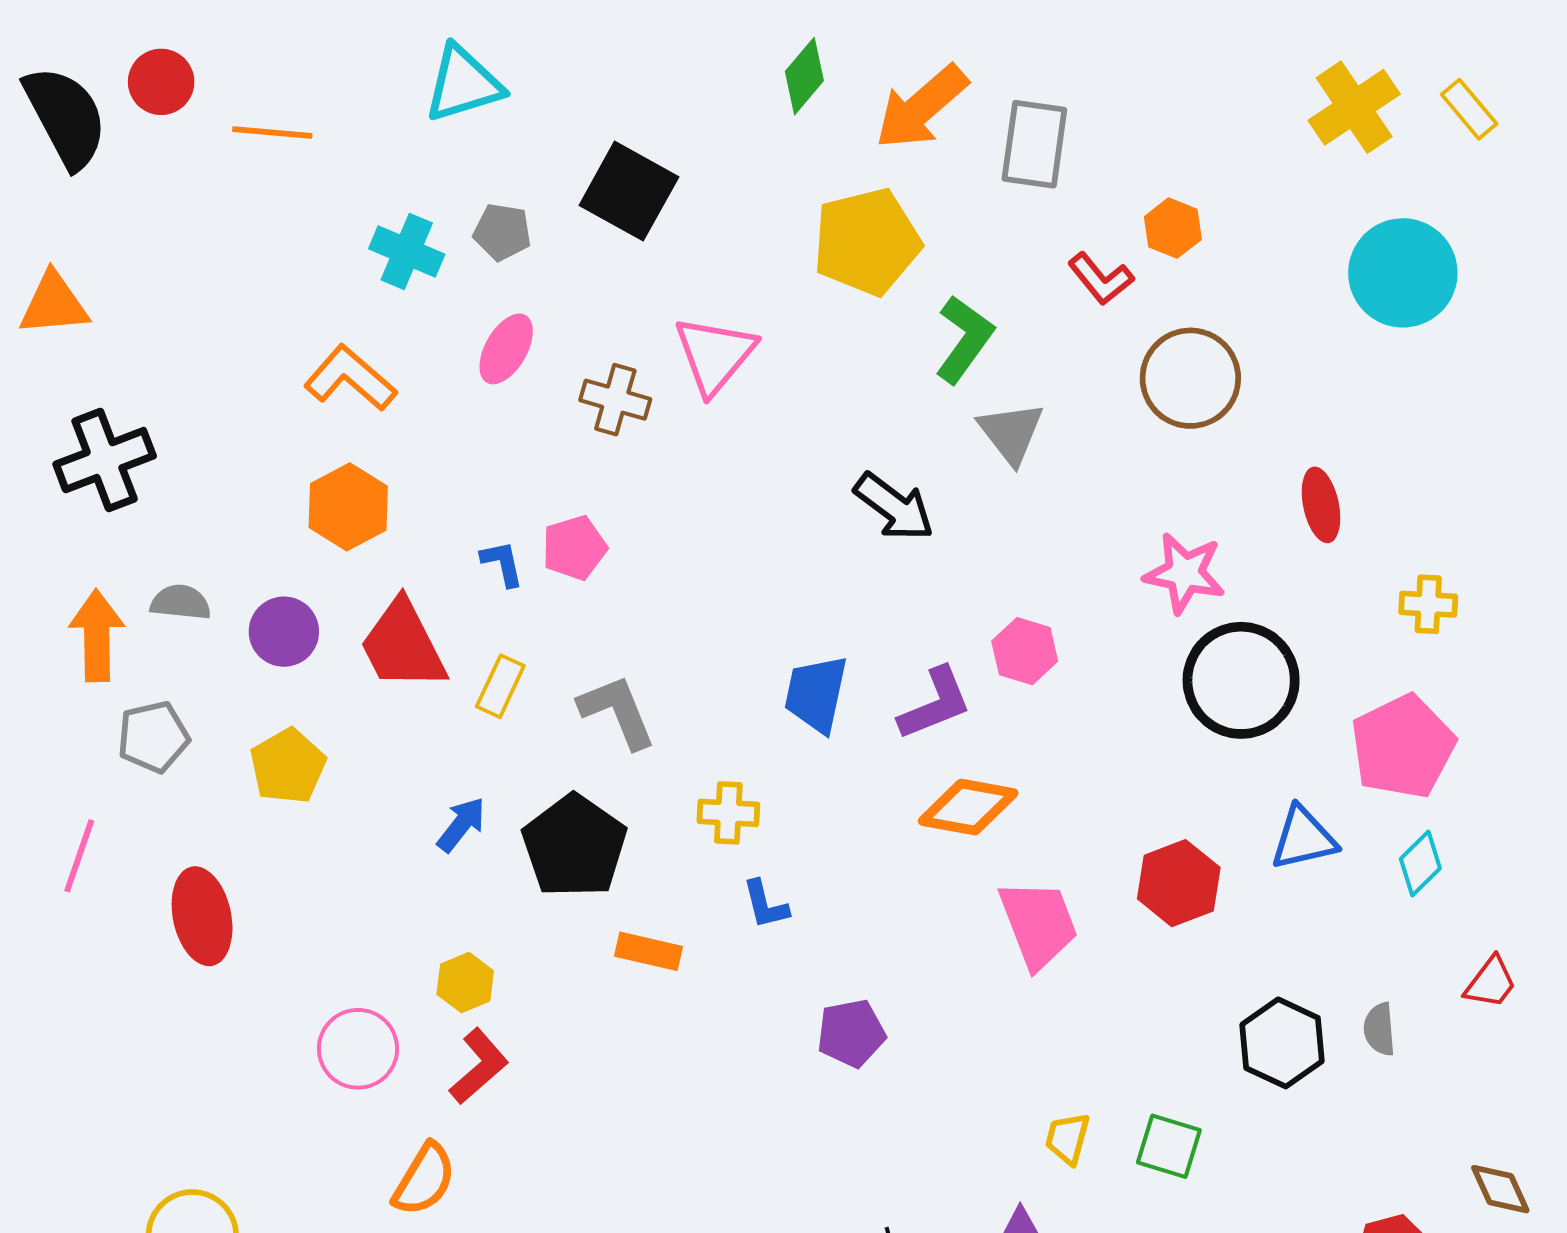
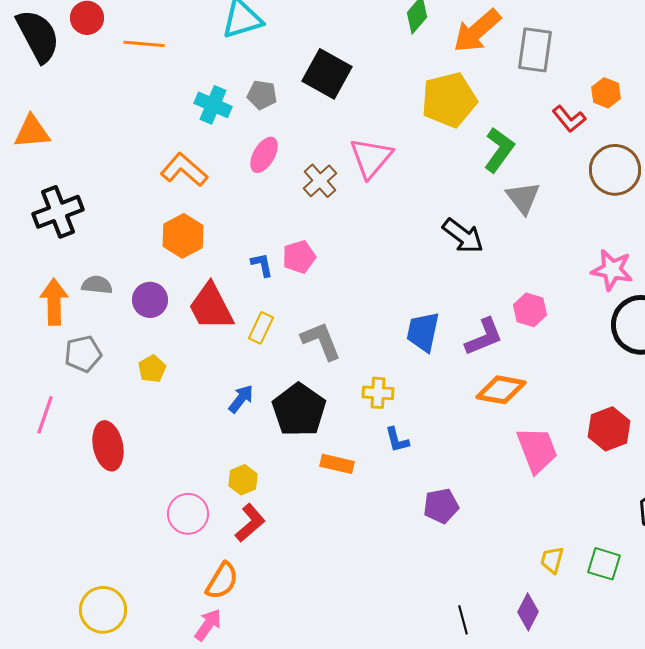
brown cross: (615, 400) -> (320, 181), turned 32
yellow pentagon: (288, 766) -> (152, 369), size x0.7

